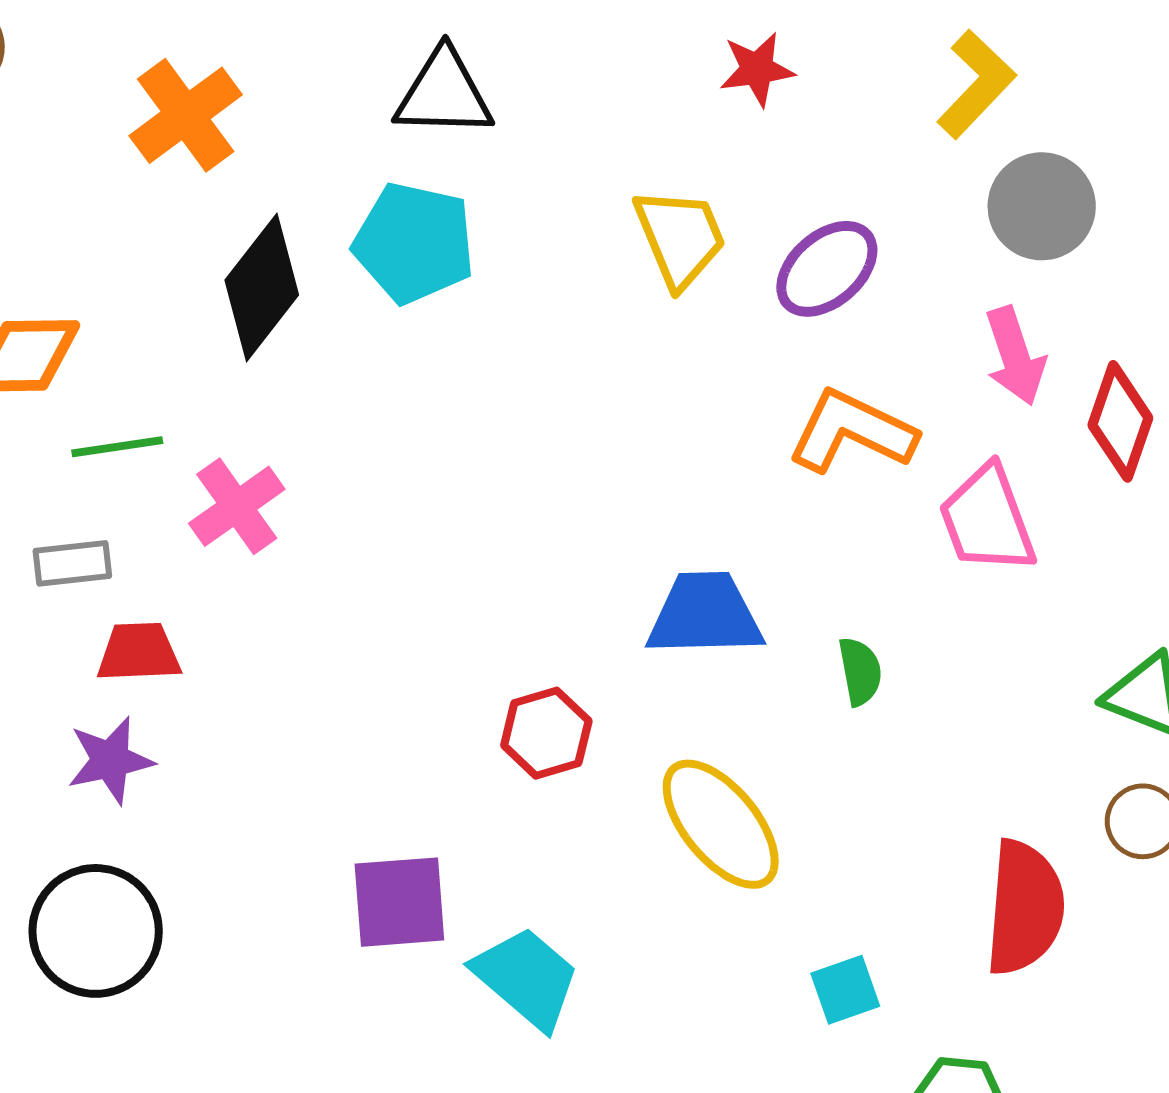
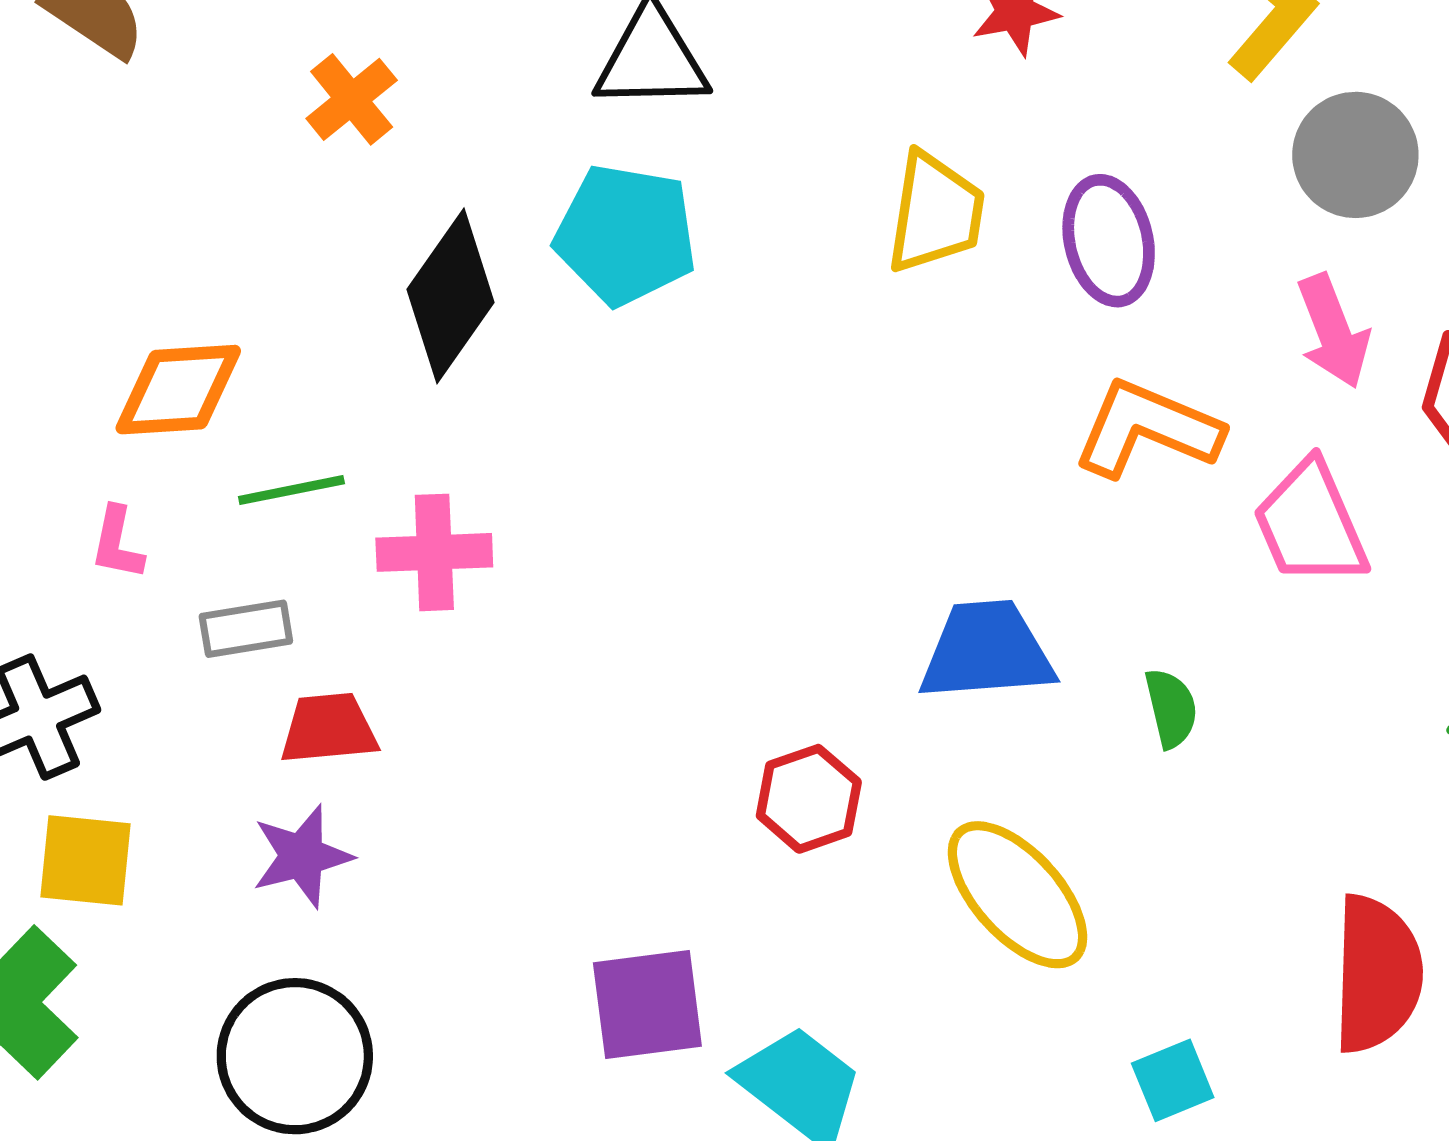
orange cross: (186, 115) -> (352, 99), size x0.7
yellow trapezoid: (680, 238) -> (935, 213), turned 34
purple ellipse: (827, 269) -> (1109, 241), turned -59
pink cross: (237, 506) -> (434, 552), turned 36

